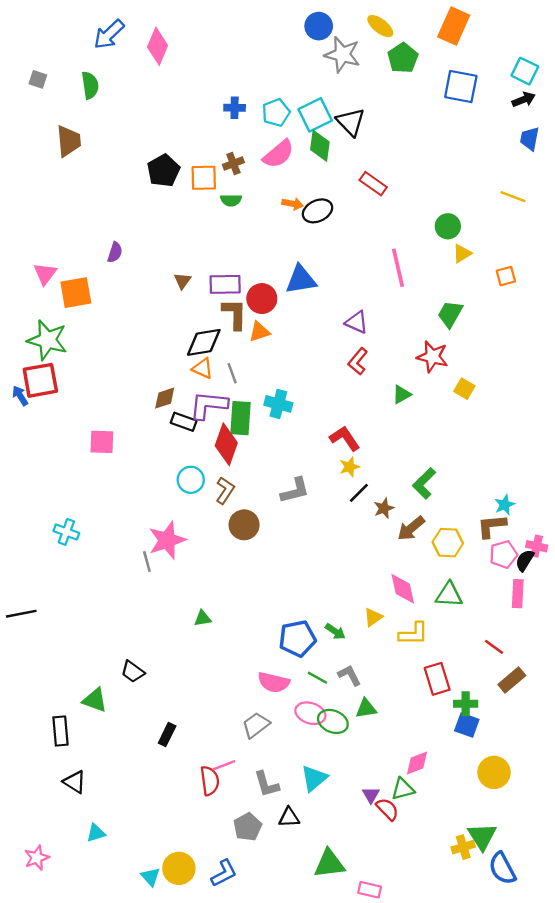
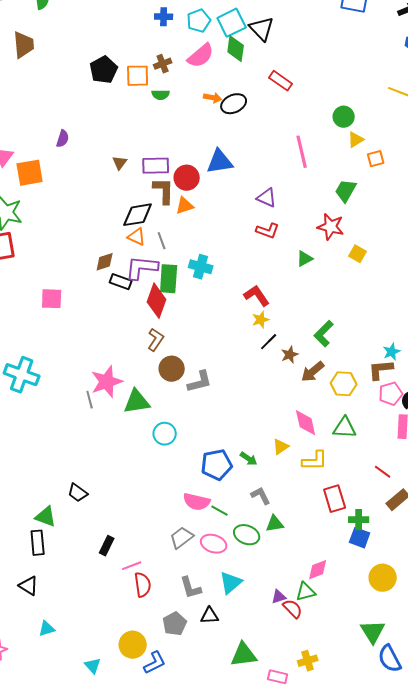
orange square: (506, 276) -> (376, 159), moved
red L-shape: (358, 361) -> (268, 231), turned -110
cyan circle: (191, 480) -> (165, 434), moved
gray L-shape: (295, 490) -> (200, 382), moved
cyan cross: (66, 532) -> (22, 375), size x1.6
green triangle: (203, 618) -> (137, 402), moved, size x1.8
green line: (317, 678) -> (220, 511), moved
pink ellipse: (310, 713) -> (214, 544), moved
black rectangle: (60, 731) -> (38, 543), moved
pink line: (224, 765) -> (132, 566), moved
purple triangle: (371, 795) -> (279, 597), turned 42
yellow cross: (463, 847) -> (308, 661), moved
yellow circle: (179, 868) -> (133, 645), moved

